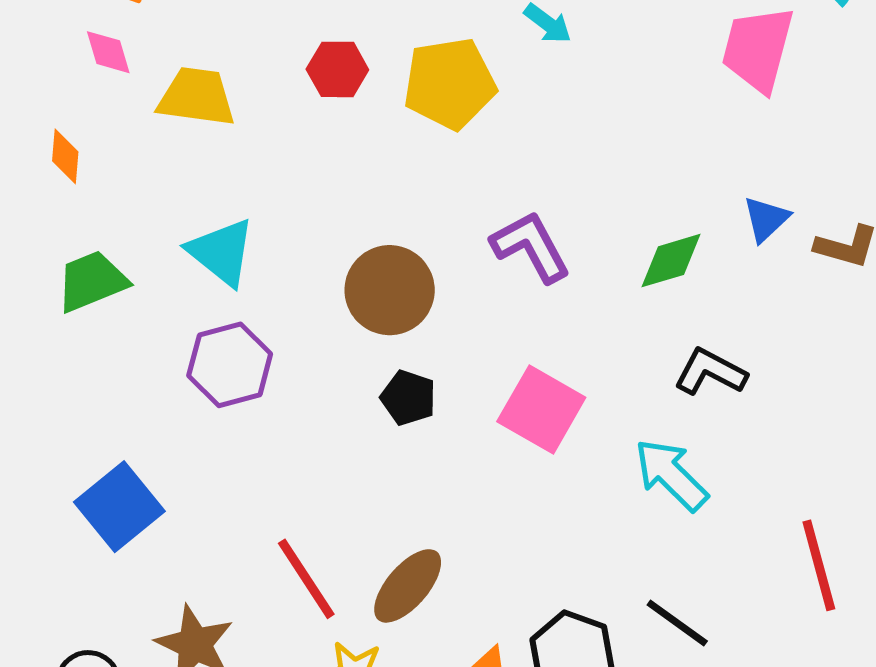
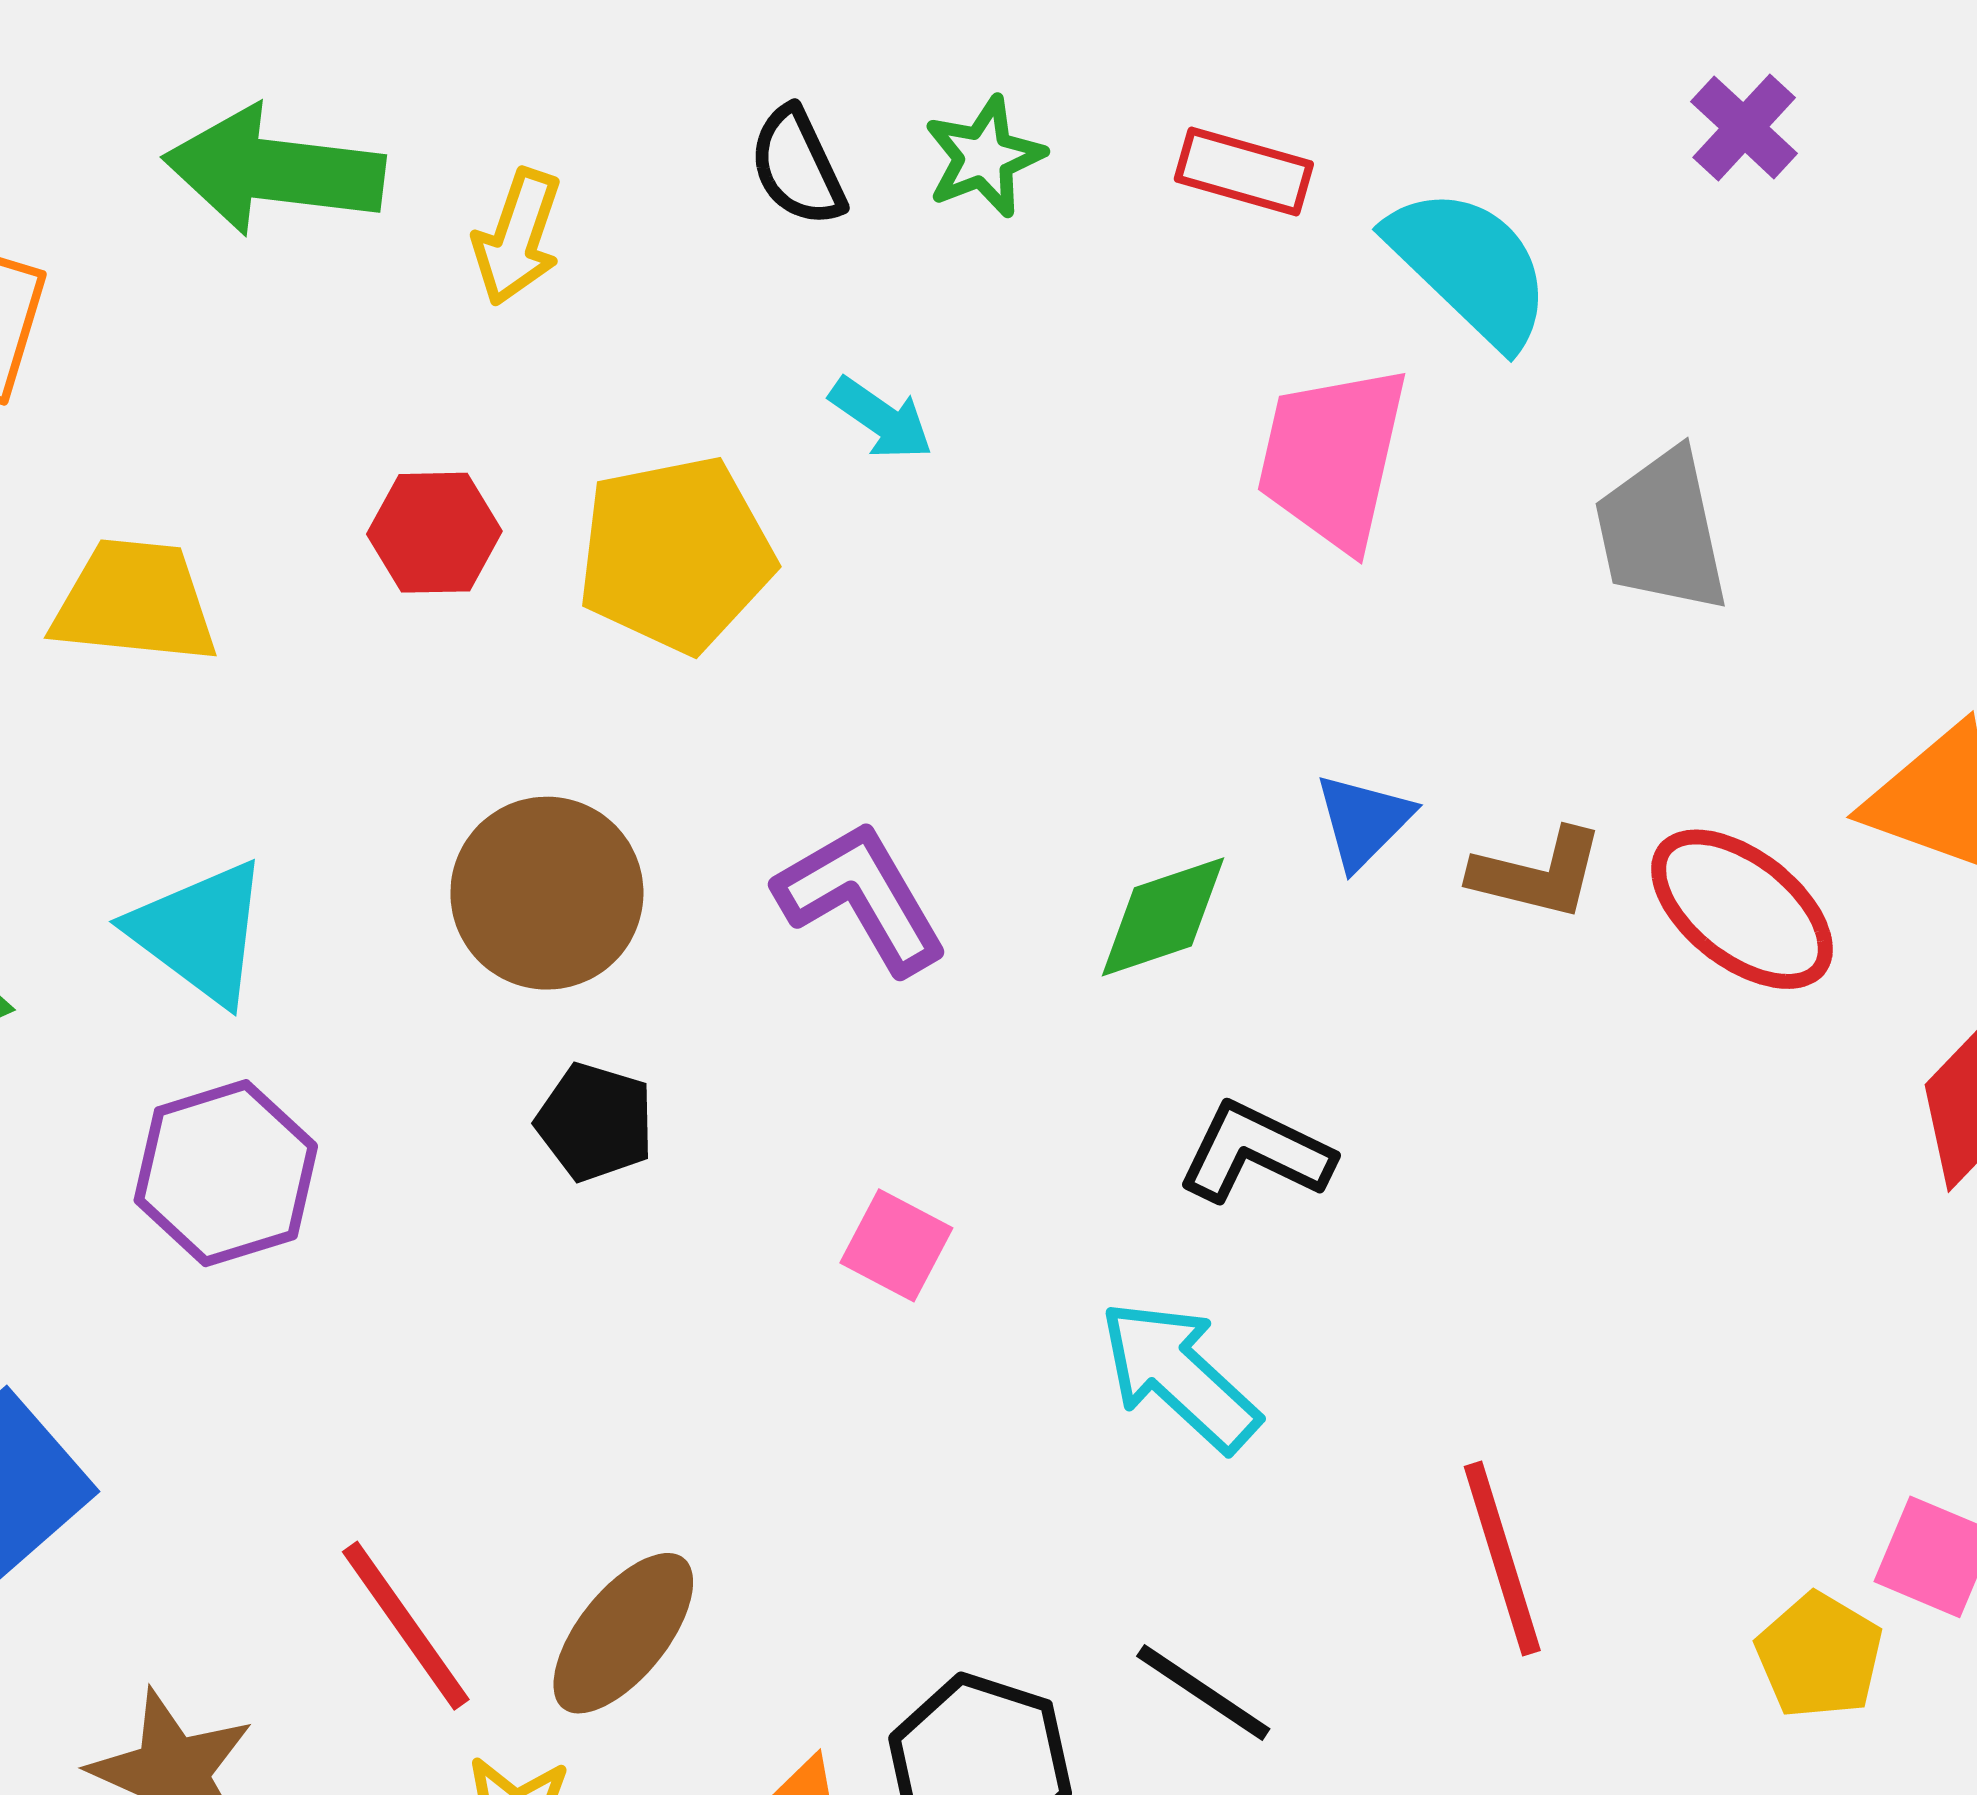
brown circle: (390, 290) -> (547, 893), moved
black pentagon: (408, 398) -> (595, 1122), moved
pink square: (541, 409) -> (896, 1245), size x0.6

